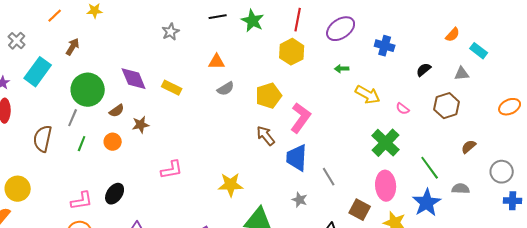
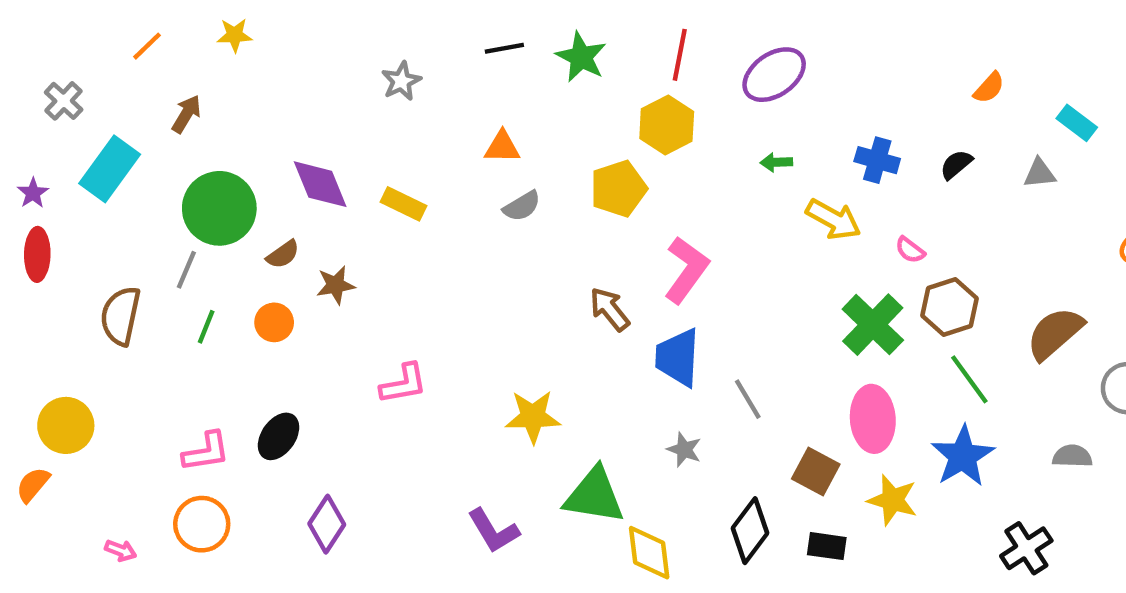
orange semicircle: (453, 35) -> (989, 88), moved
blue cross: (385, 46) -> (877, 160), moved
yellow pentagon: (269, 96) -> (618, 189), moved
brown hexagon: (447, 106) -> (950, 307), moved
brown semicircle: (469, 147) -> (1055, 333), size x1.8
gray semicircle: (461, 189) -> (1072, 456), moved

